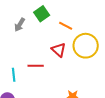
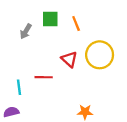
green square: (42, 14) -> (50, 19), turned 35
orange line: (66, 26) -> (76, 24), moved, turned 40

